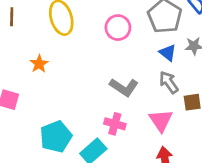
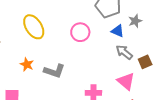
pink circle: (118, 28) -> (80, 32), moved
gray L-shape: (124, 87) -> (54, 71), moved

